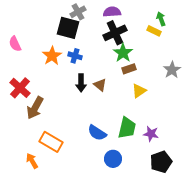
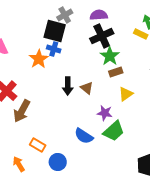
blue cross: (75, 56) -> (54, 49), moved
green trapezoid: (127, 128) -> (114, 131), turned 35
purple star: (151, 134) -> (105, 113), moved
orange rectangle: (51, 142) -> (38, 145), size x0.7
blue circle: (113, 159) -> (58, 162), moved

